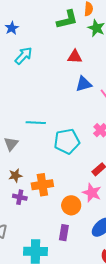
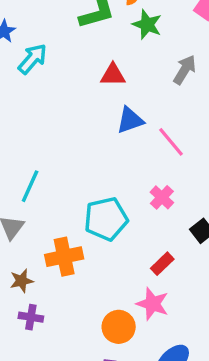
cyan arrow: (24, 56) -> (32, 59), moved
cyan line: (36, 123) -> (30, 186), moved, turned -66
orange cross: (42, 185) -> (64, 257), moved

